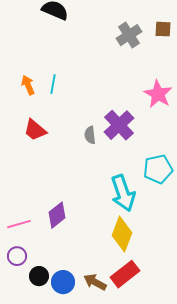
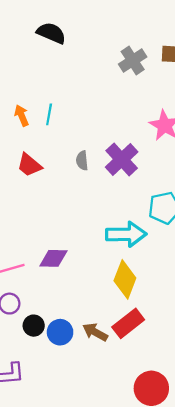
gray semicircle: (90, 135) -> (82, 161), moved
cyan arrow: (123, 193) -> (126, 234), turned -72
purple diamond: (57, 215) -> (53, 258), turned 40

